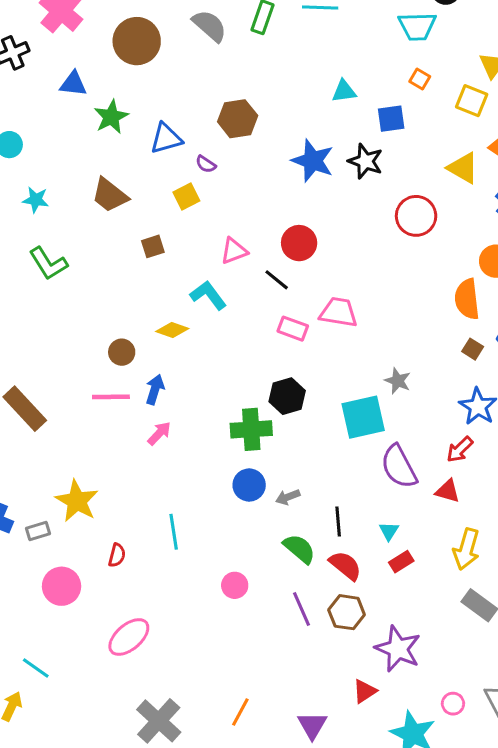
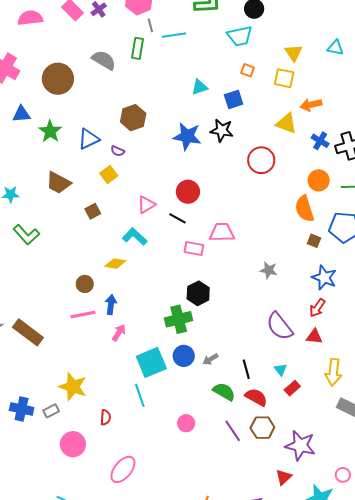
cyan square: (363, 417) -> (151, 362), moved

